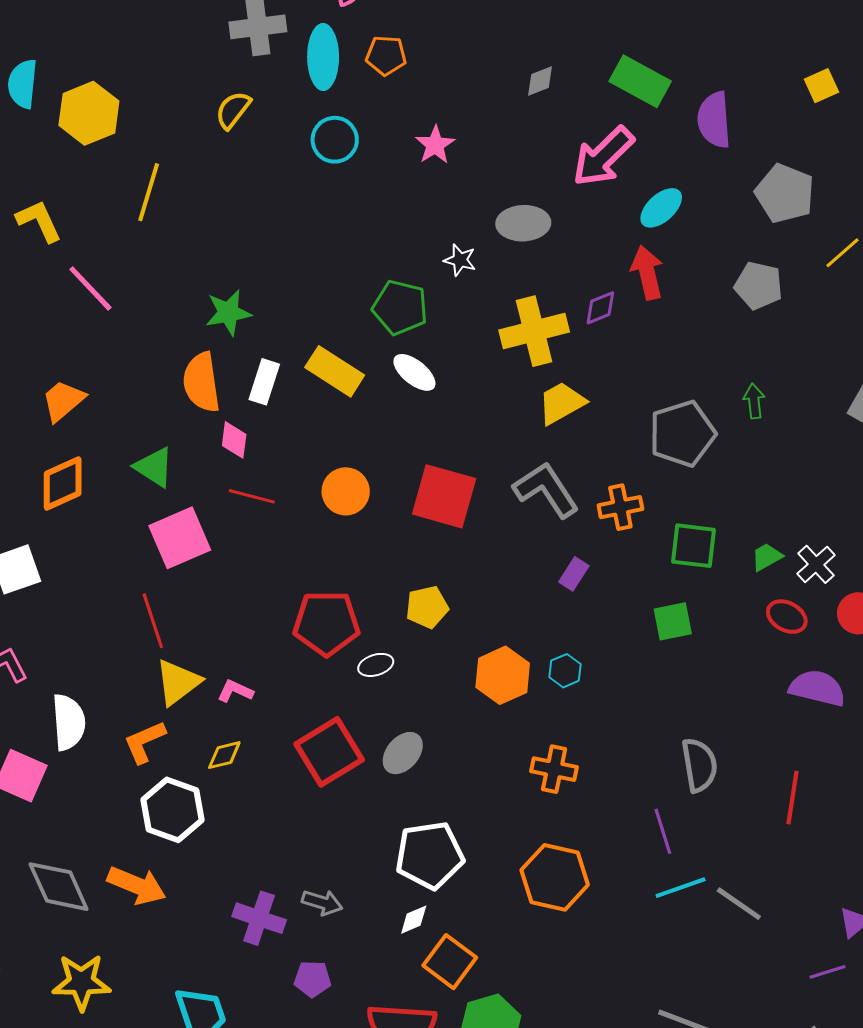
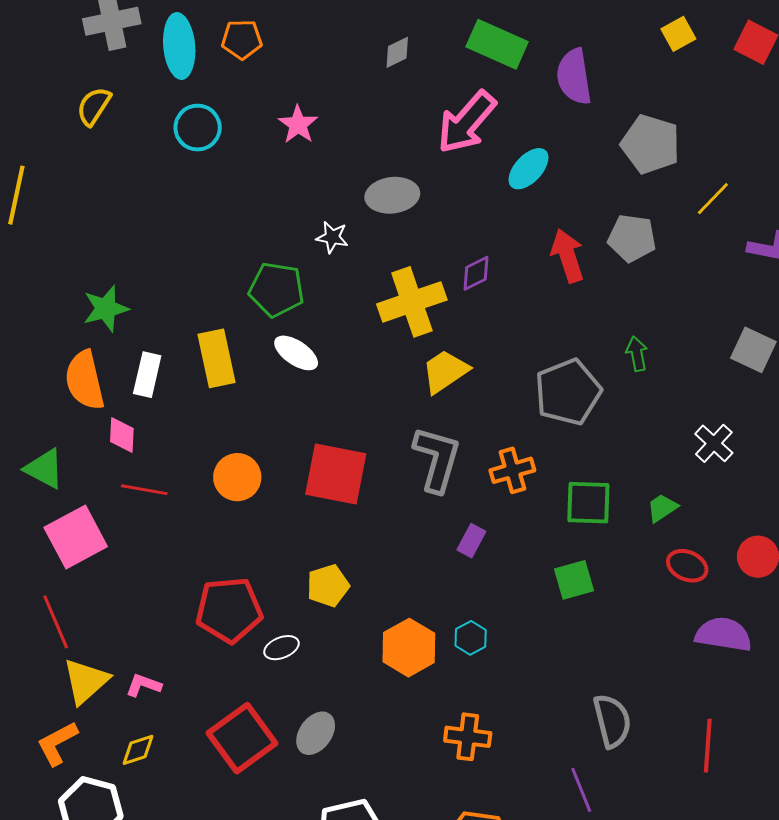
red arrow: (647, 273) -> (568, 256), moved
yellow rectangle: (335, 371) -> (216, 358), turned 50
gray L-shape: (546, 490) -> (437, 459), turned 54
white cross: (816, 564) -> (714, 443), moved

